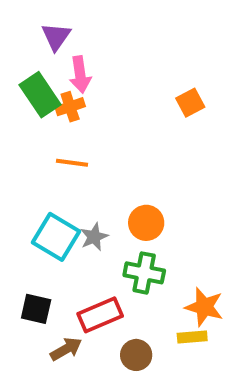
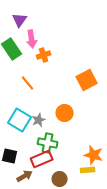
orange square: (190, 103) -> (87, 80), moved, size x1.5
orange cross: (70, 107) -> (44, 55), moved
orange line: (72, 163) -> (28, 83), turned 42
green cross: (144, 273) -> (48, 143), moved

